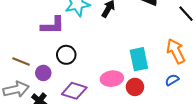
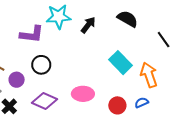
cyan rectangle: (139, 59) -> (120, 63), moved, turned -40
red circle: (135, 87) -> (117, 105), moved

